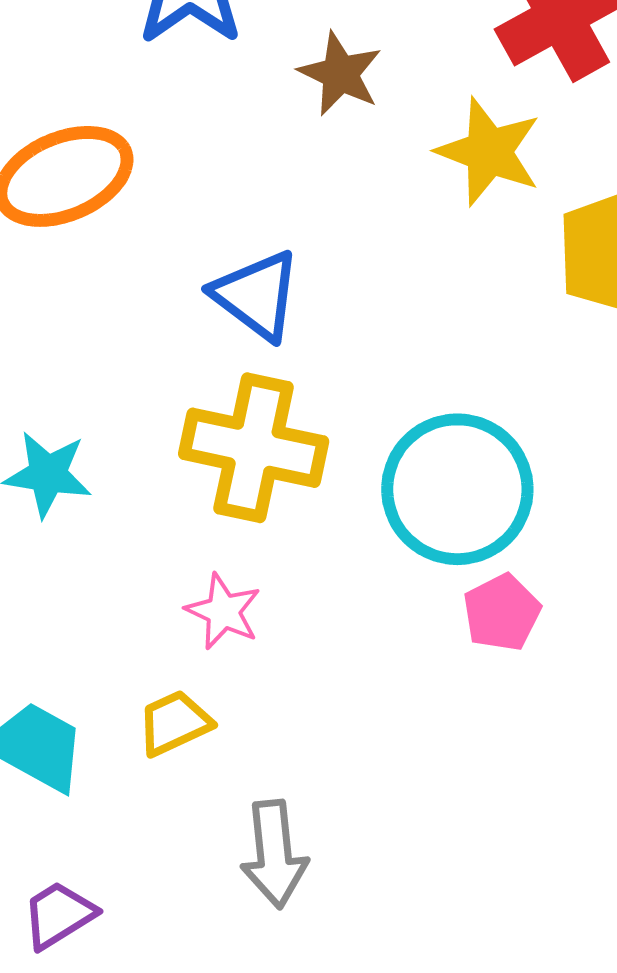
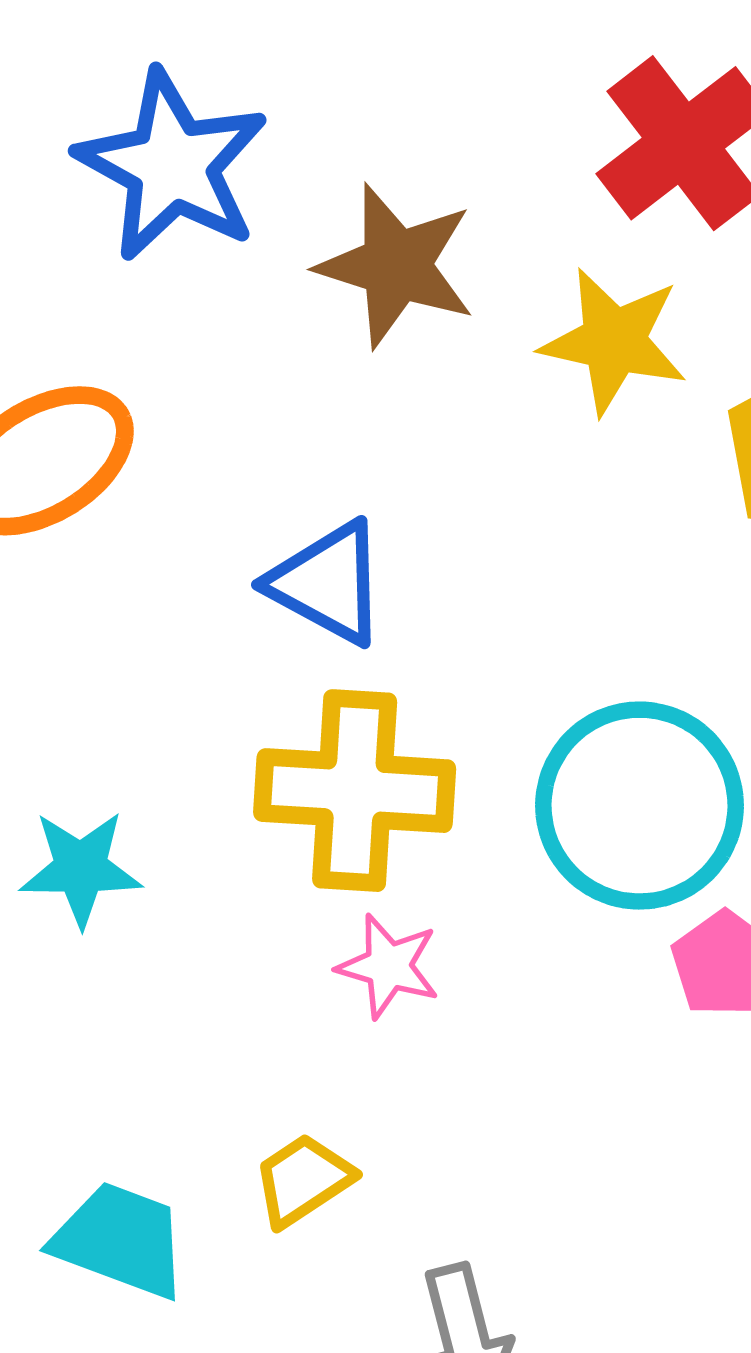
brown star: (340, 74) -> (396, 266), size x1.4
pink star: (223, 611) -> (388, 966), moved

